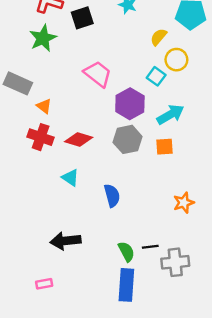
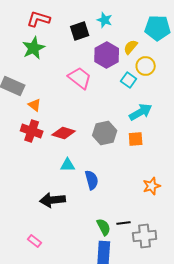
black square: (82, 18) -> (80, 31), moved
purple hexagon: (130, 104) -> (107, 55), moved
cyan triangle: (70, 178) -> (68, 165), moved, turned -35
black arrow: (66, 241) -> (53, 200), moved
pink rectangle: (44, 284) -> (35, 241), moved, turned 48

